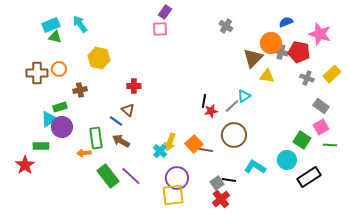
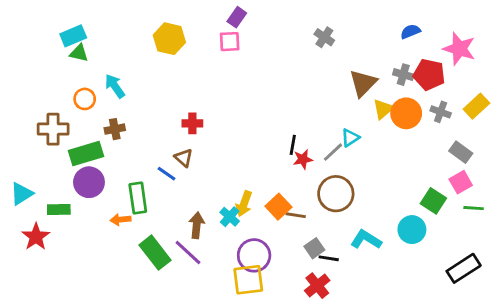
cyan arrow: (80, 24) -> (115, 86), moved
orange circle: (271, 43) -> (406, 113), moved
yellow hexagon: (99, 58) -> (169, 39), moved
brown cross: (37, 73) -> (53, 129), moved
yellow triangle: (267, 76) -> (383, 109), turned -49
green rectangle: (60, 107) -> (86, 154), size x1.6
cyan triangle: (49, 119) -> (22, 194), moved
brown arrow: (121, 141) -> (197, 225), moved, turned 66
black rectangle: (309, 177) -> (464, 268), moved
gray square: (217, 183) -> (314, 248), moved

